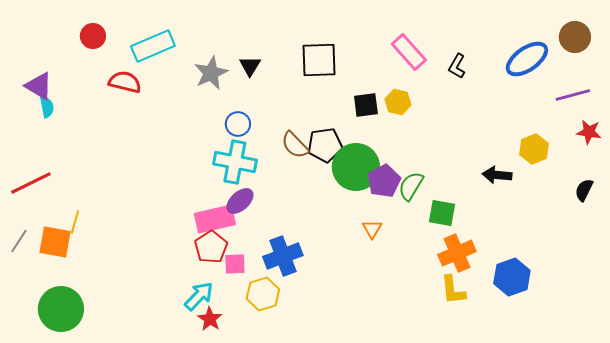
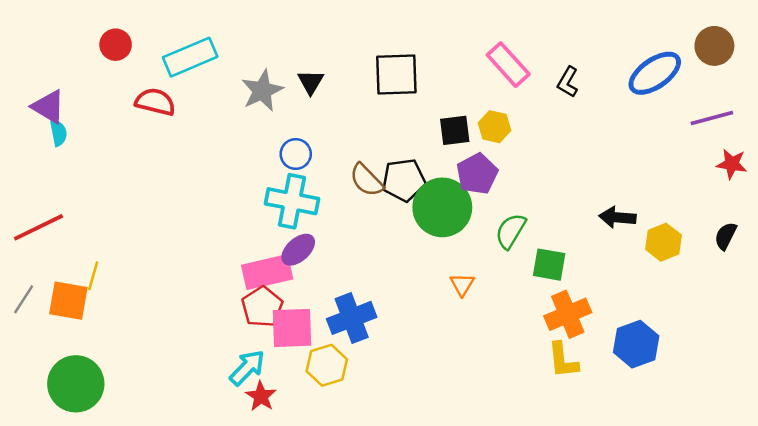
yellow hexagon: (534, 149) -> (663, 242), moved
purple pentagon: (384, 181) -> (477, 174), moved
pink square: (235, 264) -> (292, 328), size x1.6

